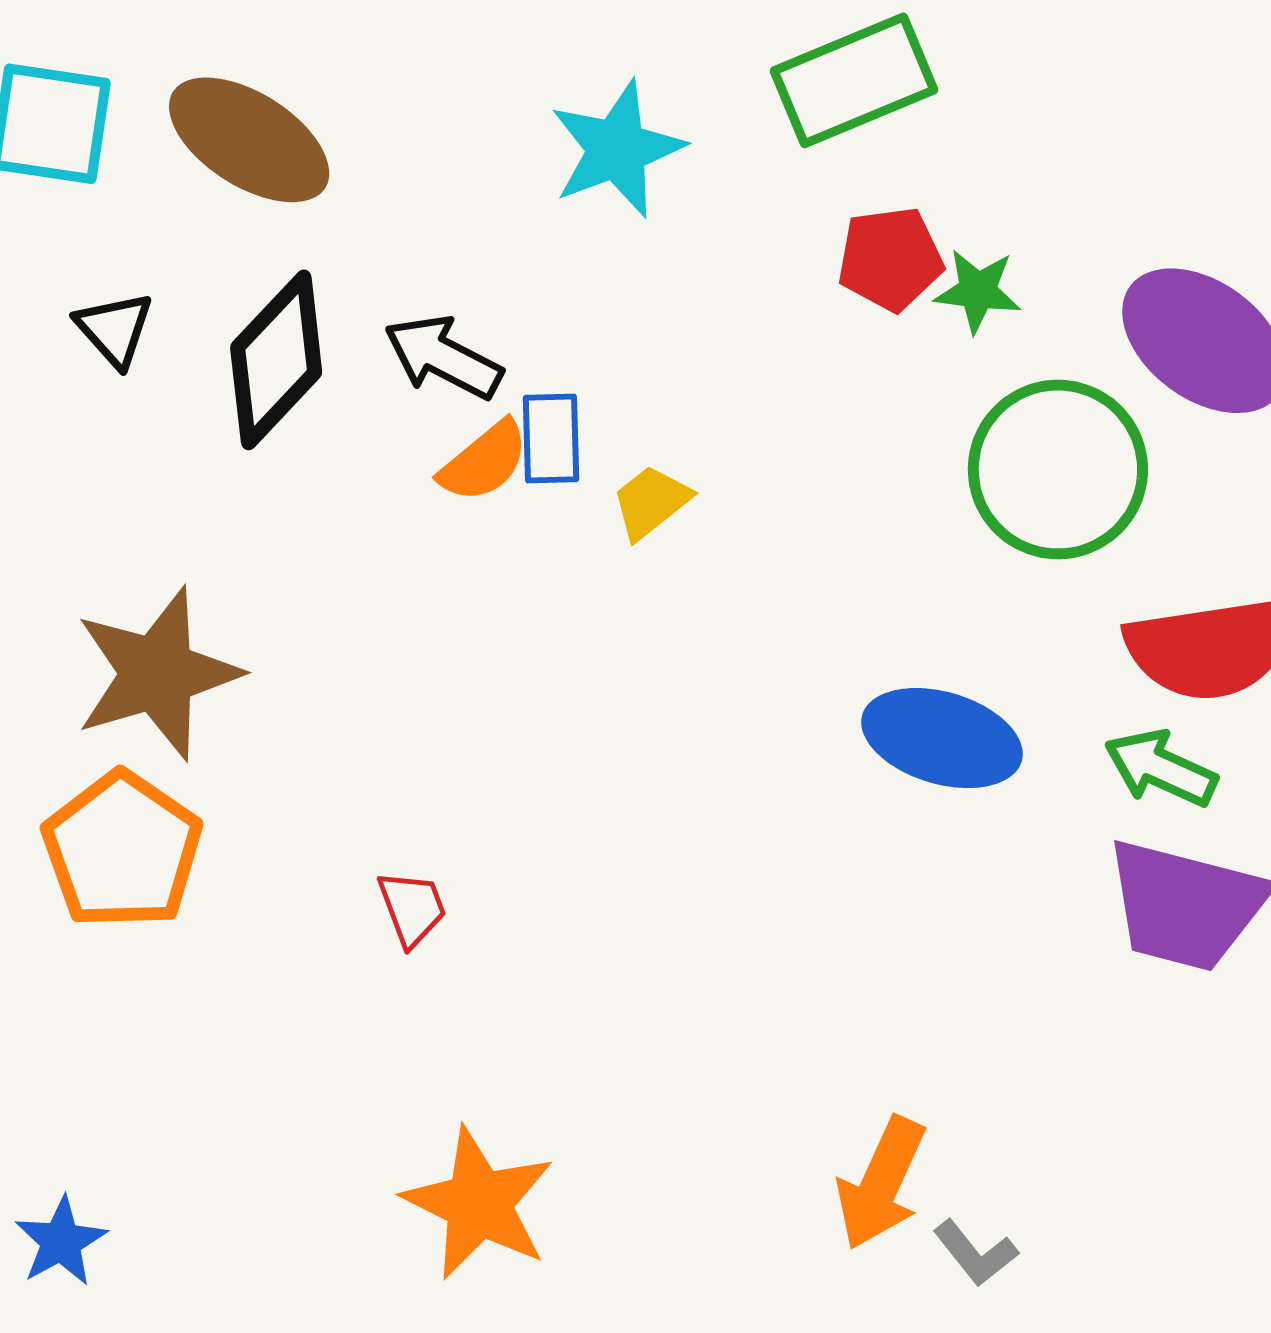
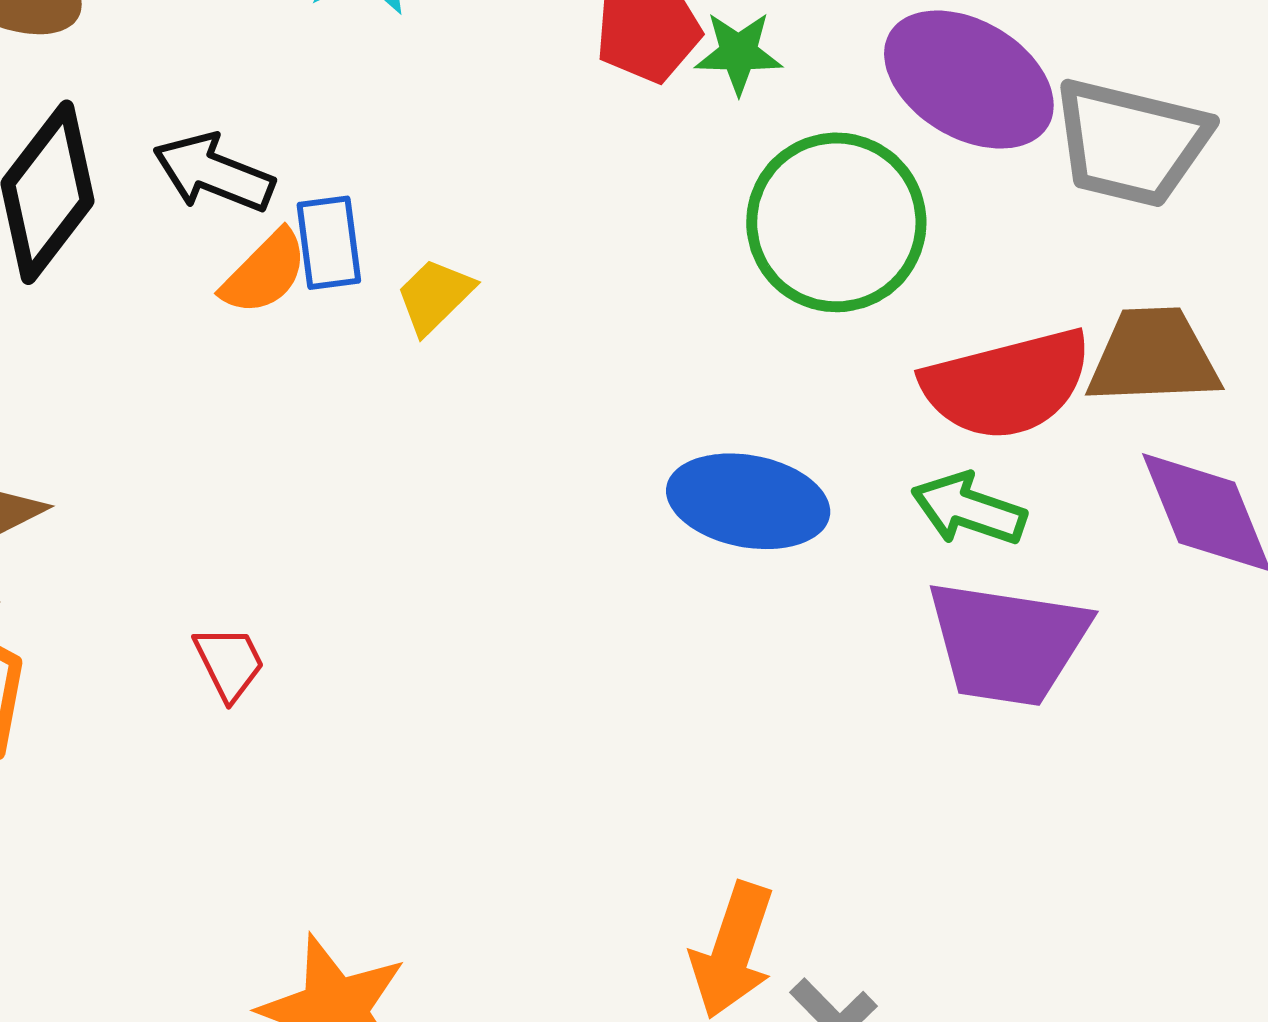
red trapezoid: (412, 908) -> (229, 663), moved

